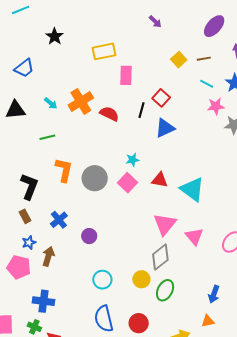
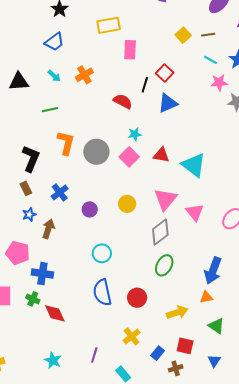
blue trapezoid: (24, 68) -> (54, 42), moved
orange cross: (81, 102) -> (84, 75), size x0.7
red semicircle: (109, 114) -> (123, 101), moved
pink pentagon: (19, 267) -> (18, 253), moved
yellow circle: (141, 279) -> (127, 204), moved
blue arrow: (214, 294) -> (213, 271), size x1.5

